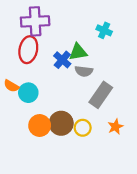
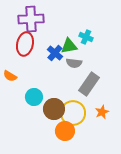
cyan cross: (104, 30) -> (86, 37), moved
cyan circle: (28, 93) -> (34, 97), moved
orange circle: (40, 125) -> (65, 131), moved
yellow circle: (83, 128) -> (73, 113), size x1.6

